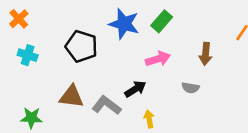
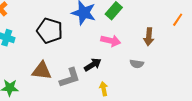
pink arrow: (158, 59) -> (111, 41), turned 30
gray L-shape: (107, 105) -> (70, 78), turned 125

